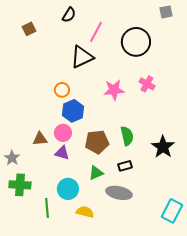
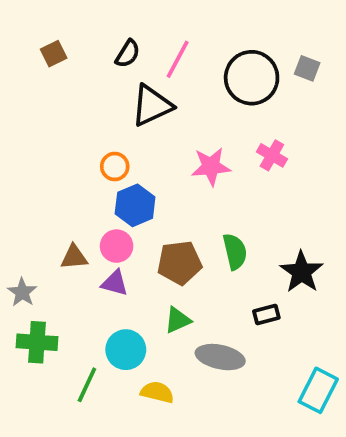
gray square: (166, 12) -> (307, 68), moved, turned 32
black semicircle: (69, 15) -> (128, 54), moved
black rectangle: (125, 166) -> (266, 314), moved
green line: (47, 208) -> (87, 385), turned 30

